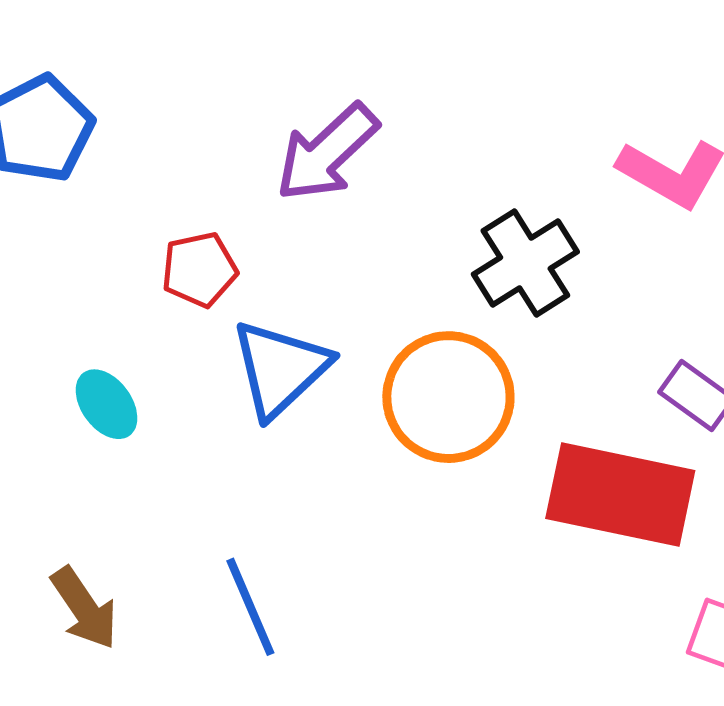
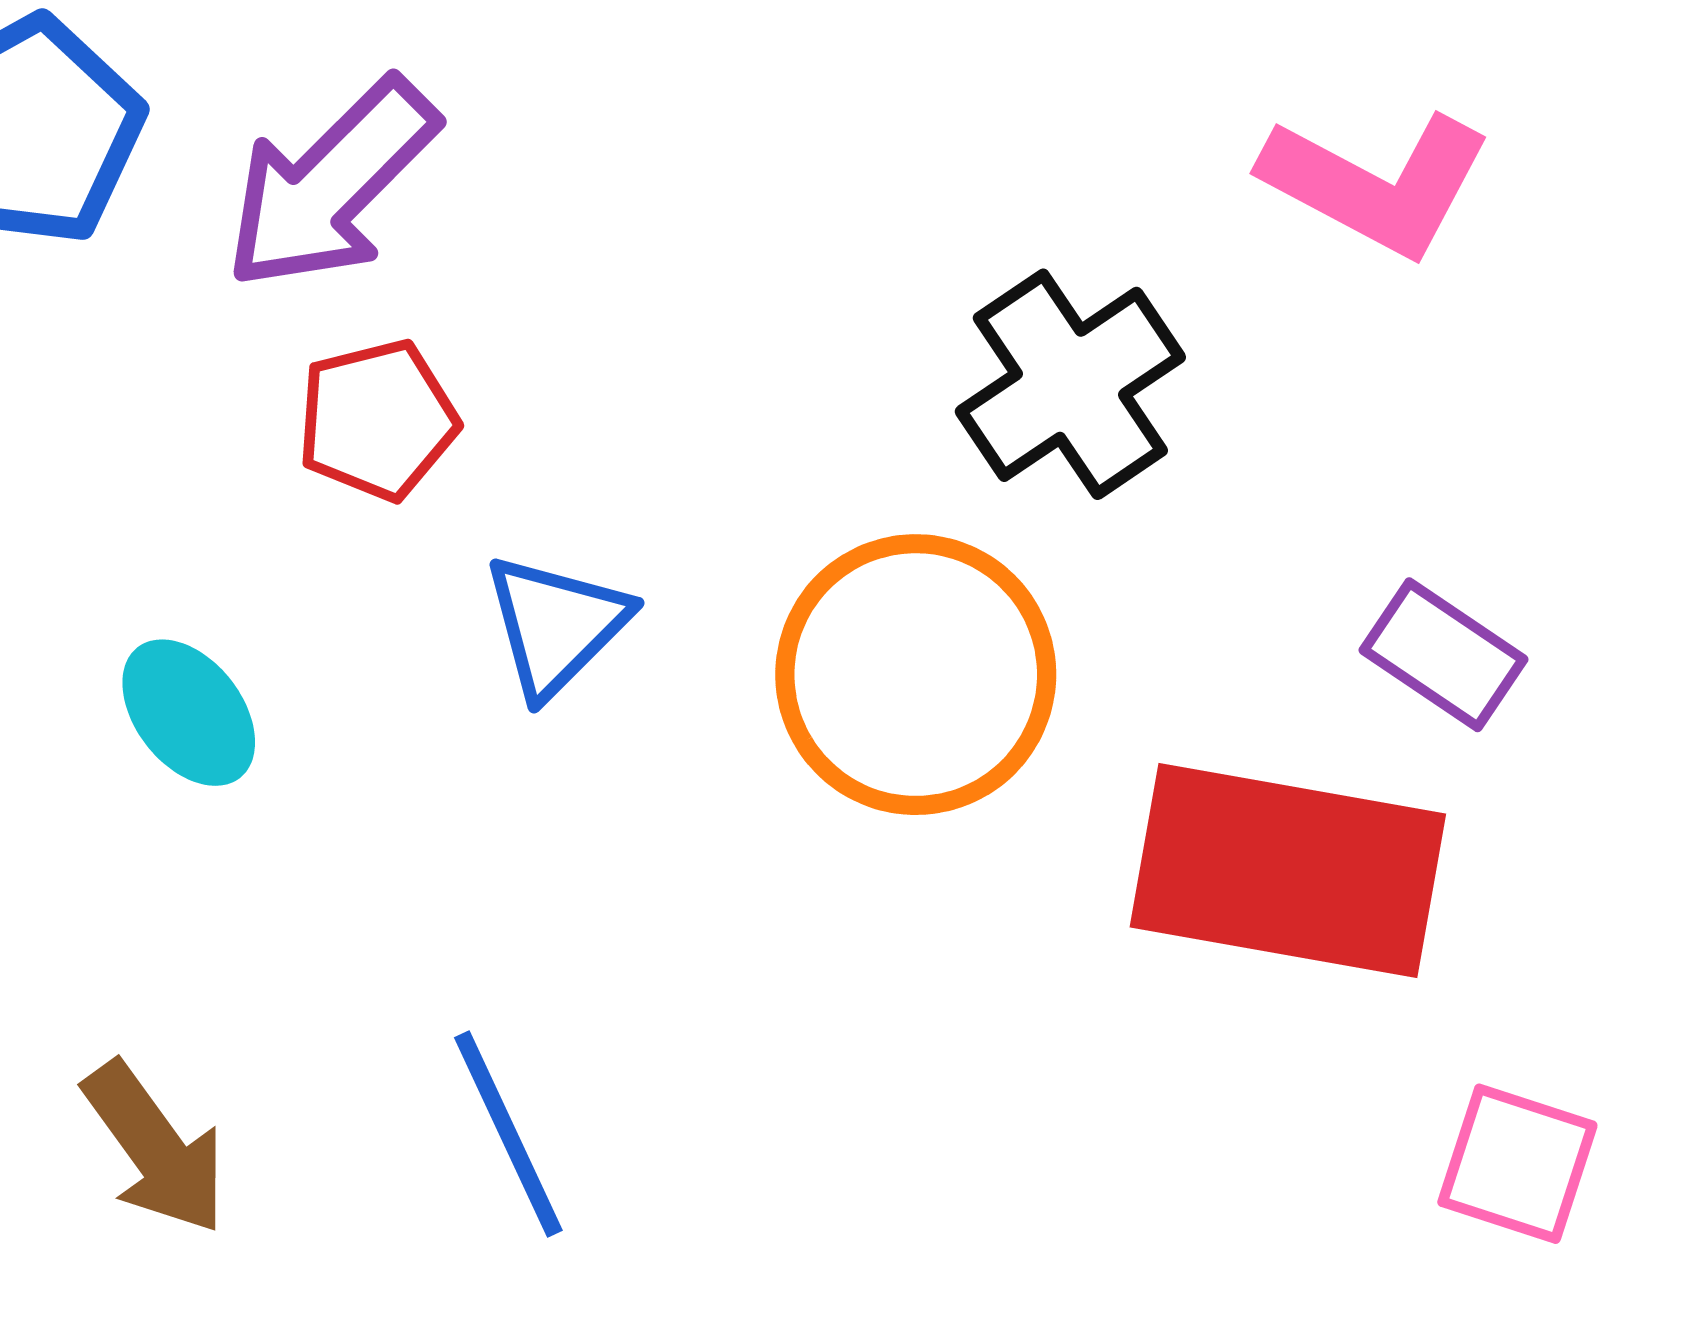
purple arrow: (327, 153) -> (331, 184), moved
blue triangle: (280, 369) -> (556, 625), size x0.7

